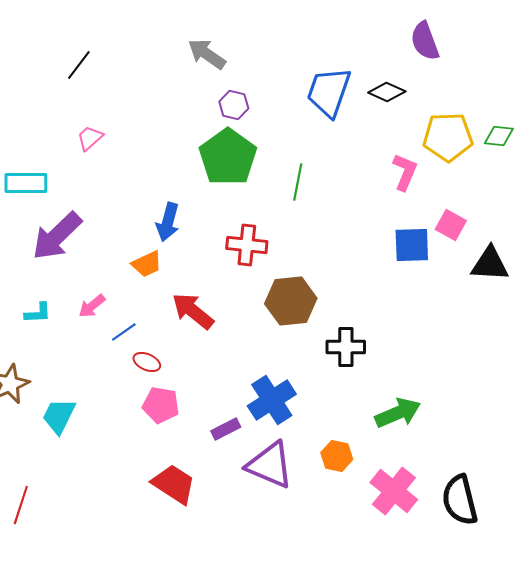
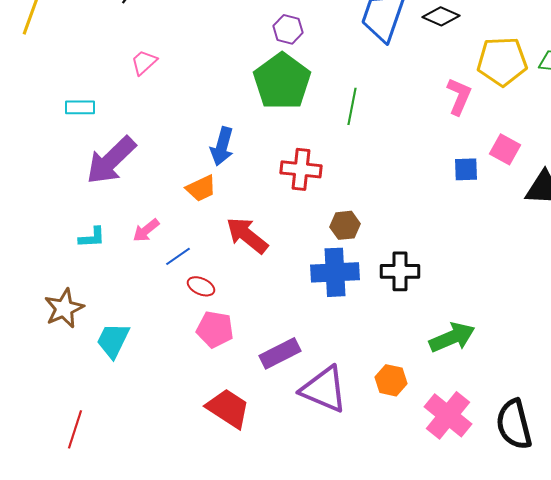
cyan rectangle: (26, 183) -> (80, 107), size x0.7
blue square: (412, 245) -> (466, 169), size x0.7
brown hexagon: (291, 301) -> (345, 225), size x0.6
blue cross: (272, 400) -> (335, 272), moved, turned 30
purple rectangle: (226, 429) -> (280, 353), size x1.4

